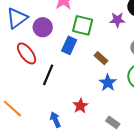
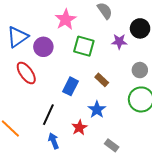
blue rectangle: (69, 45) -> (70, 86), moved
black line: (48, 75) -> (48, 115), moved
blue star: (108, 83) -> (97, 109), moved

